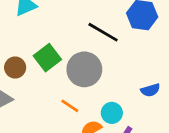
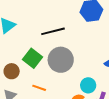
black line: (103, 32) -> (53, 31), moved, turned -30
orange line: (70, 106) -> (39, 88), moved

